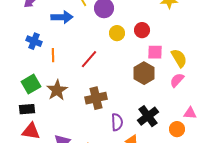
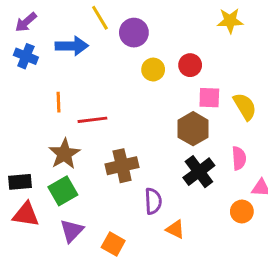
blue cross: (34, 41) -> (26, 56), moved
red line: (89, 59) -> (92, 120), moved, turned 42
pink semicircle: (177, 80) -> (239, 158), moved, turned 133
green square: (31, 84) -> (63, 191), moved
black cross: (148, 116) -> (199, 172), moved

